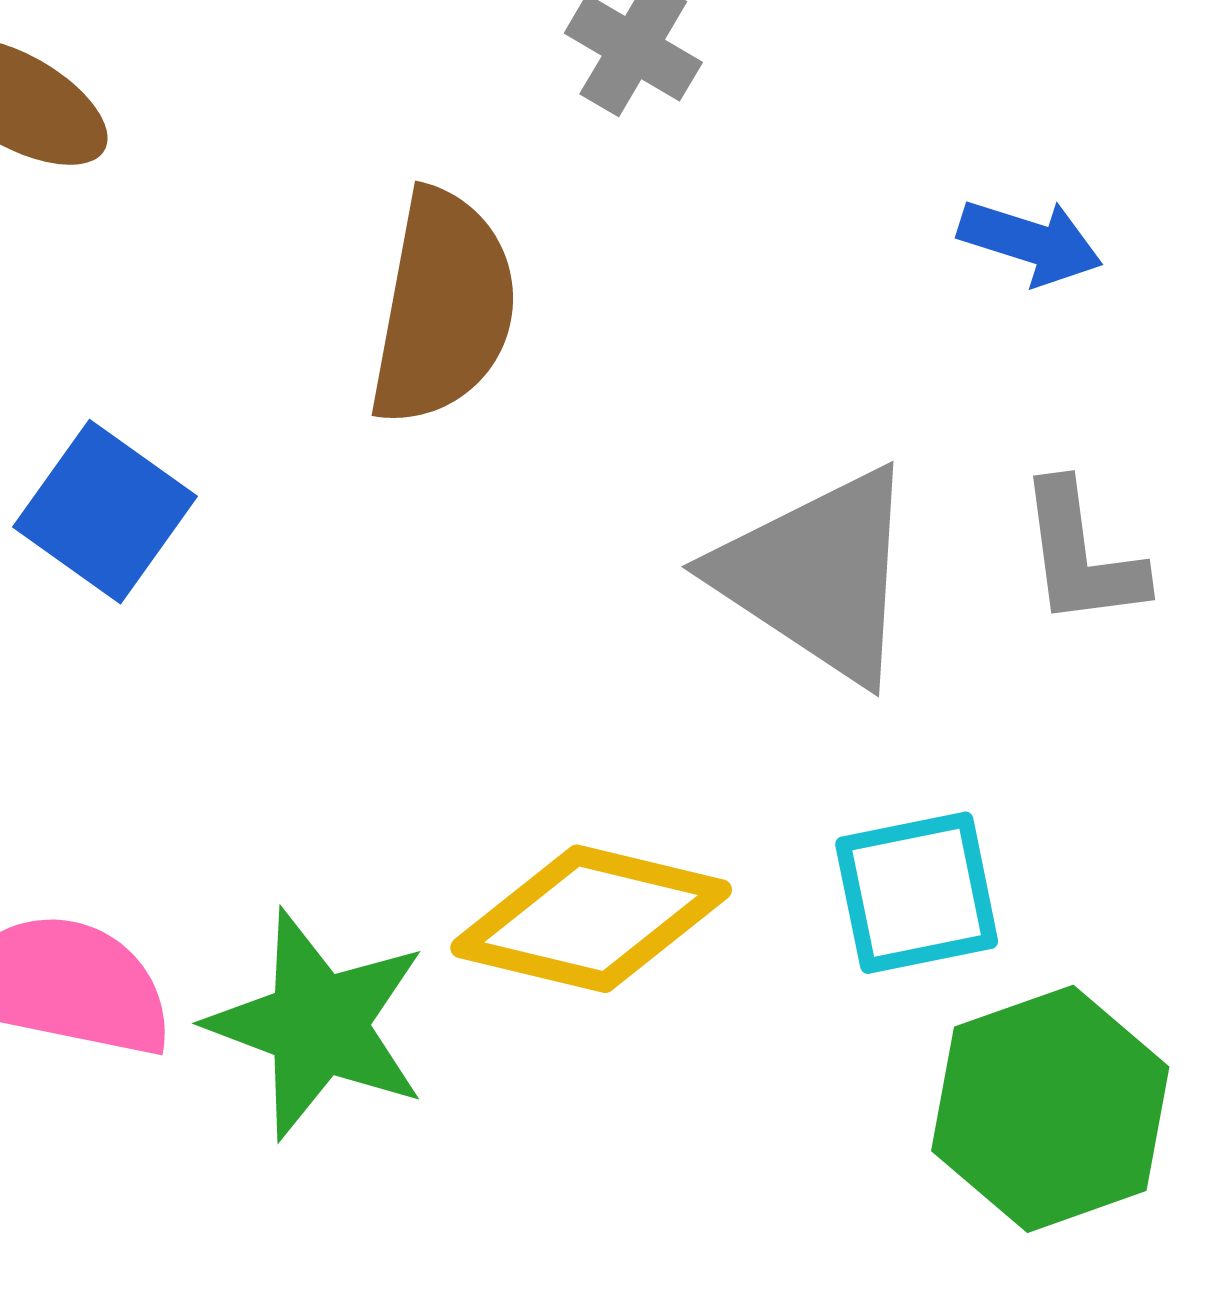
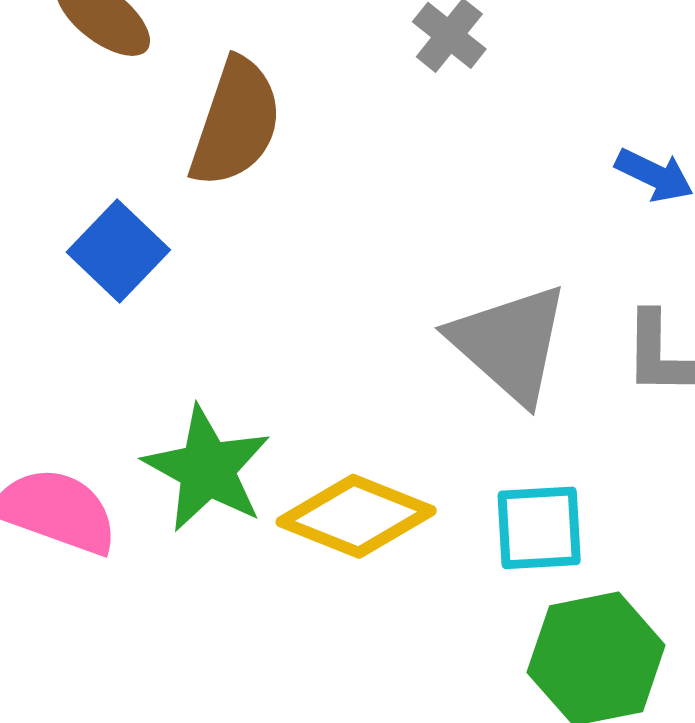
brown semicircle: (443, 308) -> (236, 123), moved
green star: (318, 1024) -> (207, 469), moved

